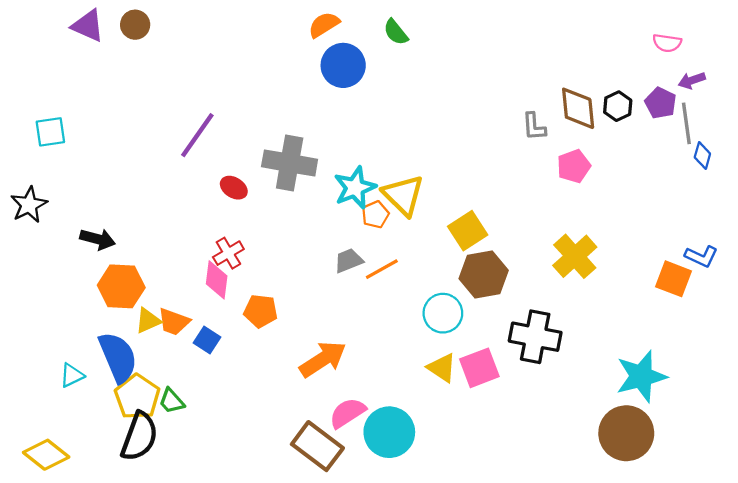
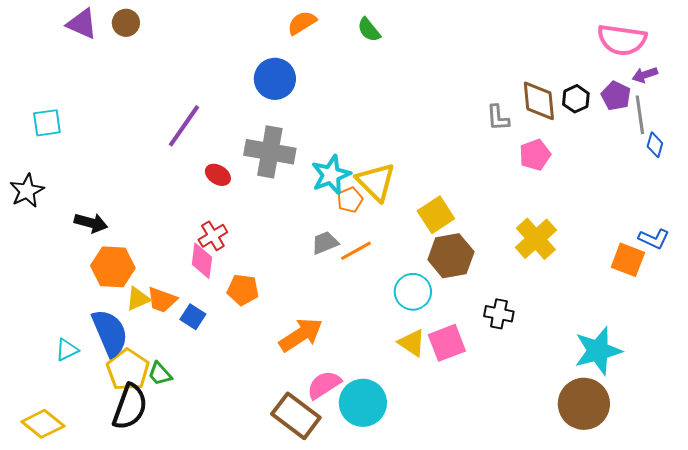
pink semicircle: (667, 43) -> (622, 40), size x1.8
blue circle: (343, 65) -> (275, 79), moved
black cross: (535, 337) -> (499, 314), size x0.6

